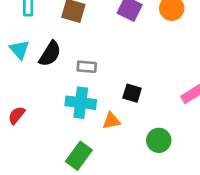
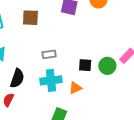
black semicircle: (50, 54) -> (17, 78), moved
green circle: (159, 140) -> (107, 66), moved

